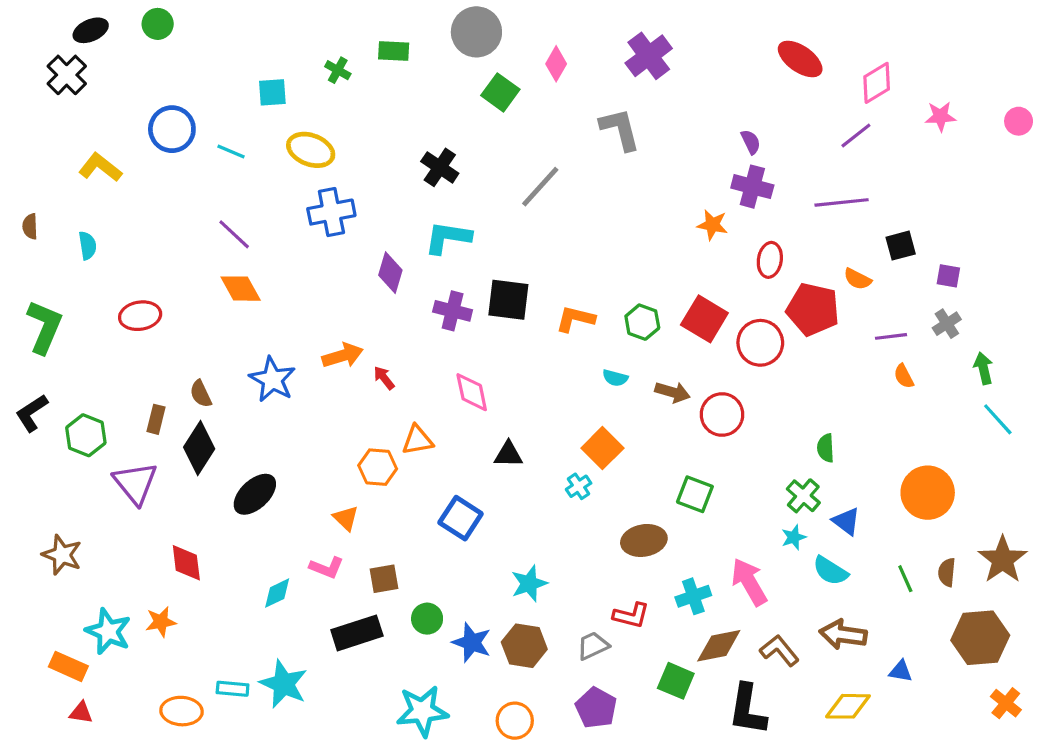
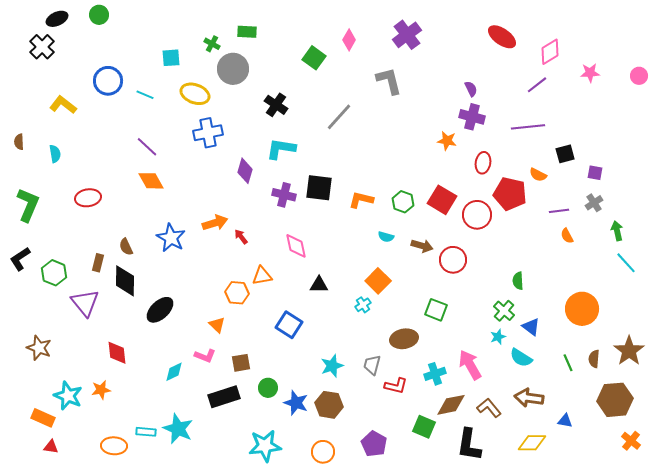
gray circle: (476, 32) -> (233, 69), moved
black diamond: (199, 448) -> (125, 281), turned -32
gray trapezoid: (593, 646) -> (372, 365), moved, turned -50

